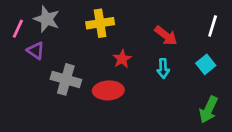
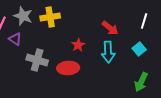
yellow cross: (100, 23) -> (50, 17), moved
cyan arrow: (163, 68) -> (108, 52), size x1.5

